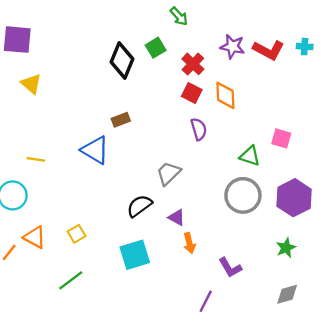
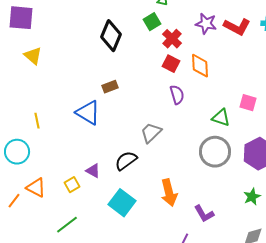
green square: (156, 48) -> (152, 22), moved
yellow line: (36, 159) -> (37, 121), turned 70
purple triangle: (177, 218) -> (93, 171), moved
orange arrow: (189, 243) -> (169, 193), size x1.5
cyan square: (135, 255) -> (122, 203), turned -36

